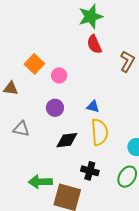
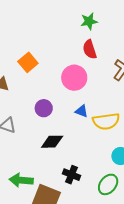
green star: (91, 17) -> (89, 21), size x0.7
pink circle: (59, 75) -> (74, 78), moved, size x1.6
yellow semicircle: (100, 132) -> (106, 121), moved, turned 80

